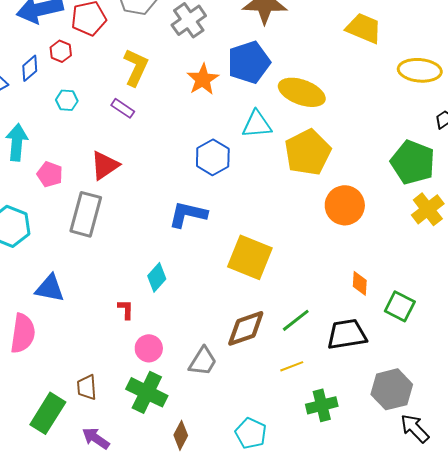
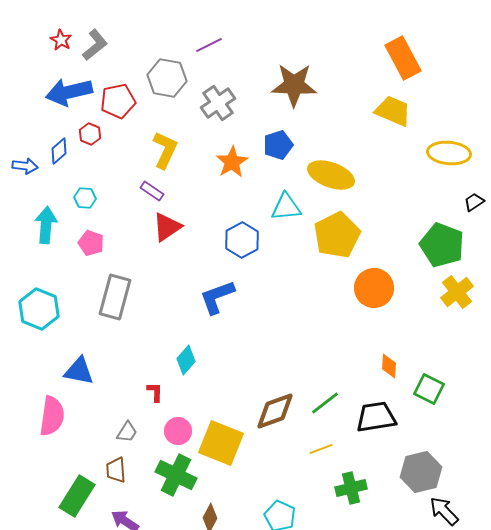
blue pentagon: (249, 62) -> (278, 145), size x0.7
cyan hexagon: (67, 100) -> (85, 198), moved
red triangle: (105, 165) -> (167, 227), moved
pink pentagon: (50, 174) -> (91, 243), moved
blue L-shape: (188, 214) -> (217, 297), turned -33
yellow square: (250, 257) -> (221, 443), moved
gray trapezoid: (203, 361) -> (127, 432), moved, size x0.7

